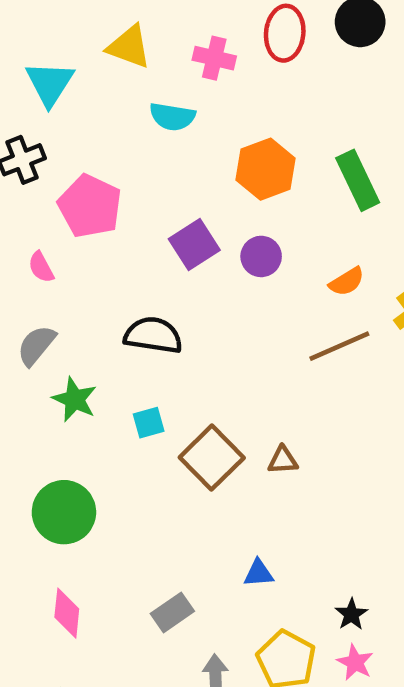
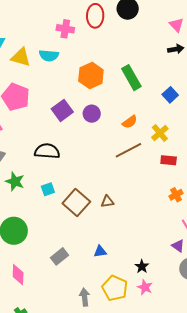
yellow triangle: (129, 47) -> (21, 57), moved
gray rectangle: (172, 612) -> (59, 256), moved

